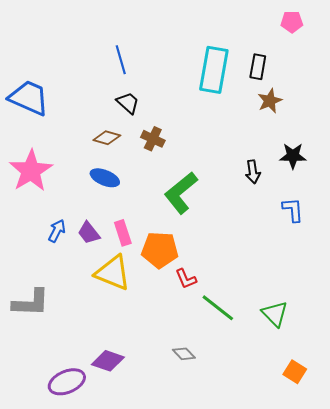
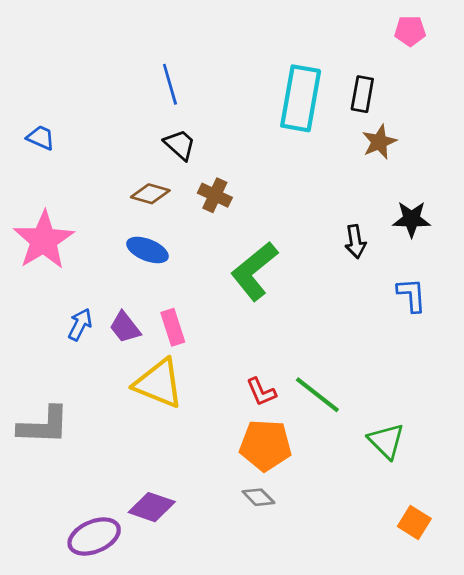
blue trapezoid: (29, 98) -> (41, 138), size x0.5
orange pentagon: (160, 250) -> (265, 445), moved
green line: (218, 308) -> (317, 395), moved

